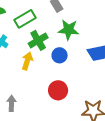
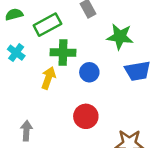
green star: (69, 30) -> (120, 37), moved
green cross: (38, 40) -> (63, 52), turned 30

